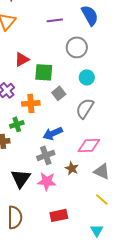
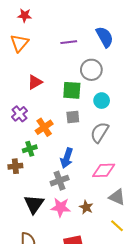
green square: (44, 72) -> (72, 90), moved
gray square: (59, 93) -> (73, 117), turned 32
orange cross: (31, 103) -> (44, 127), turned -30
blue arrow: (53, 133) -> (67, 158), turned -48
brown star: (72, 168) -> (86, 207), moved

